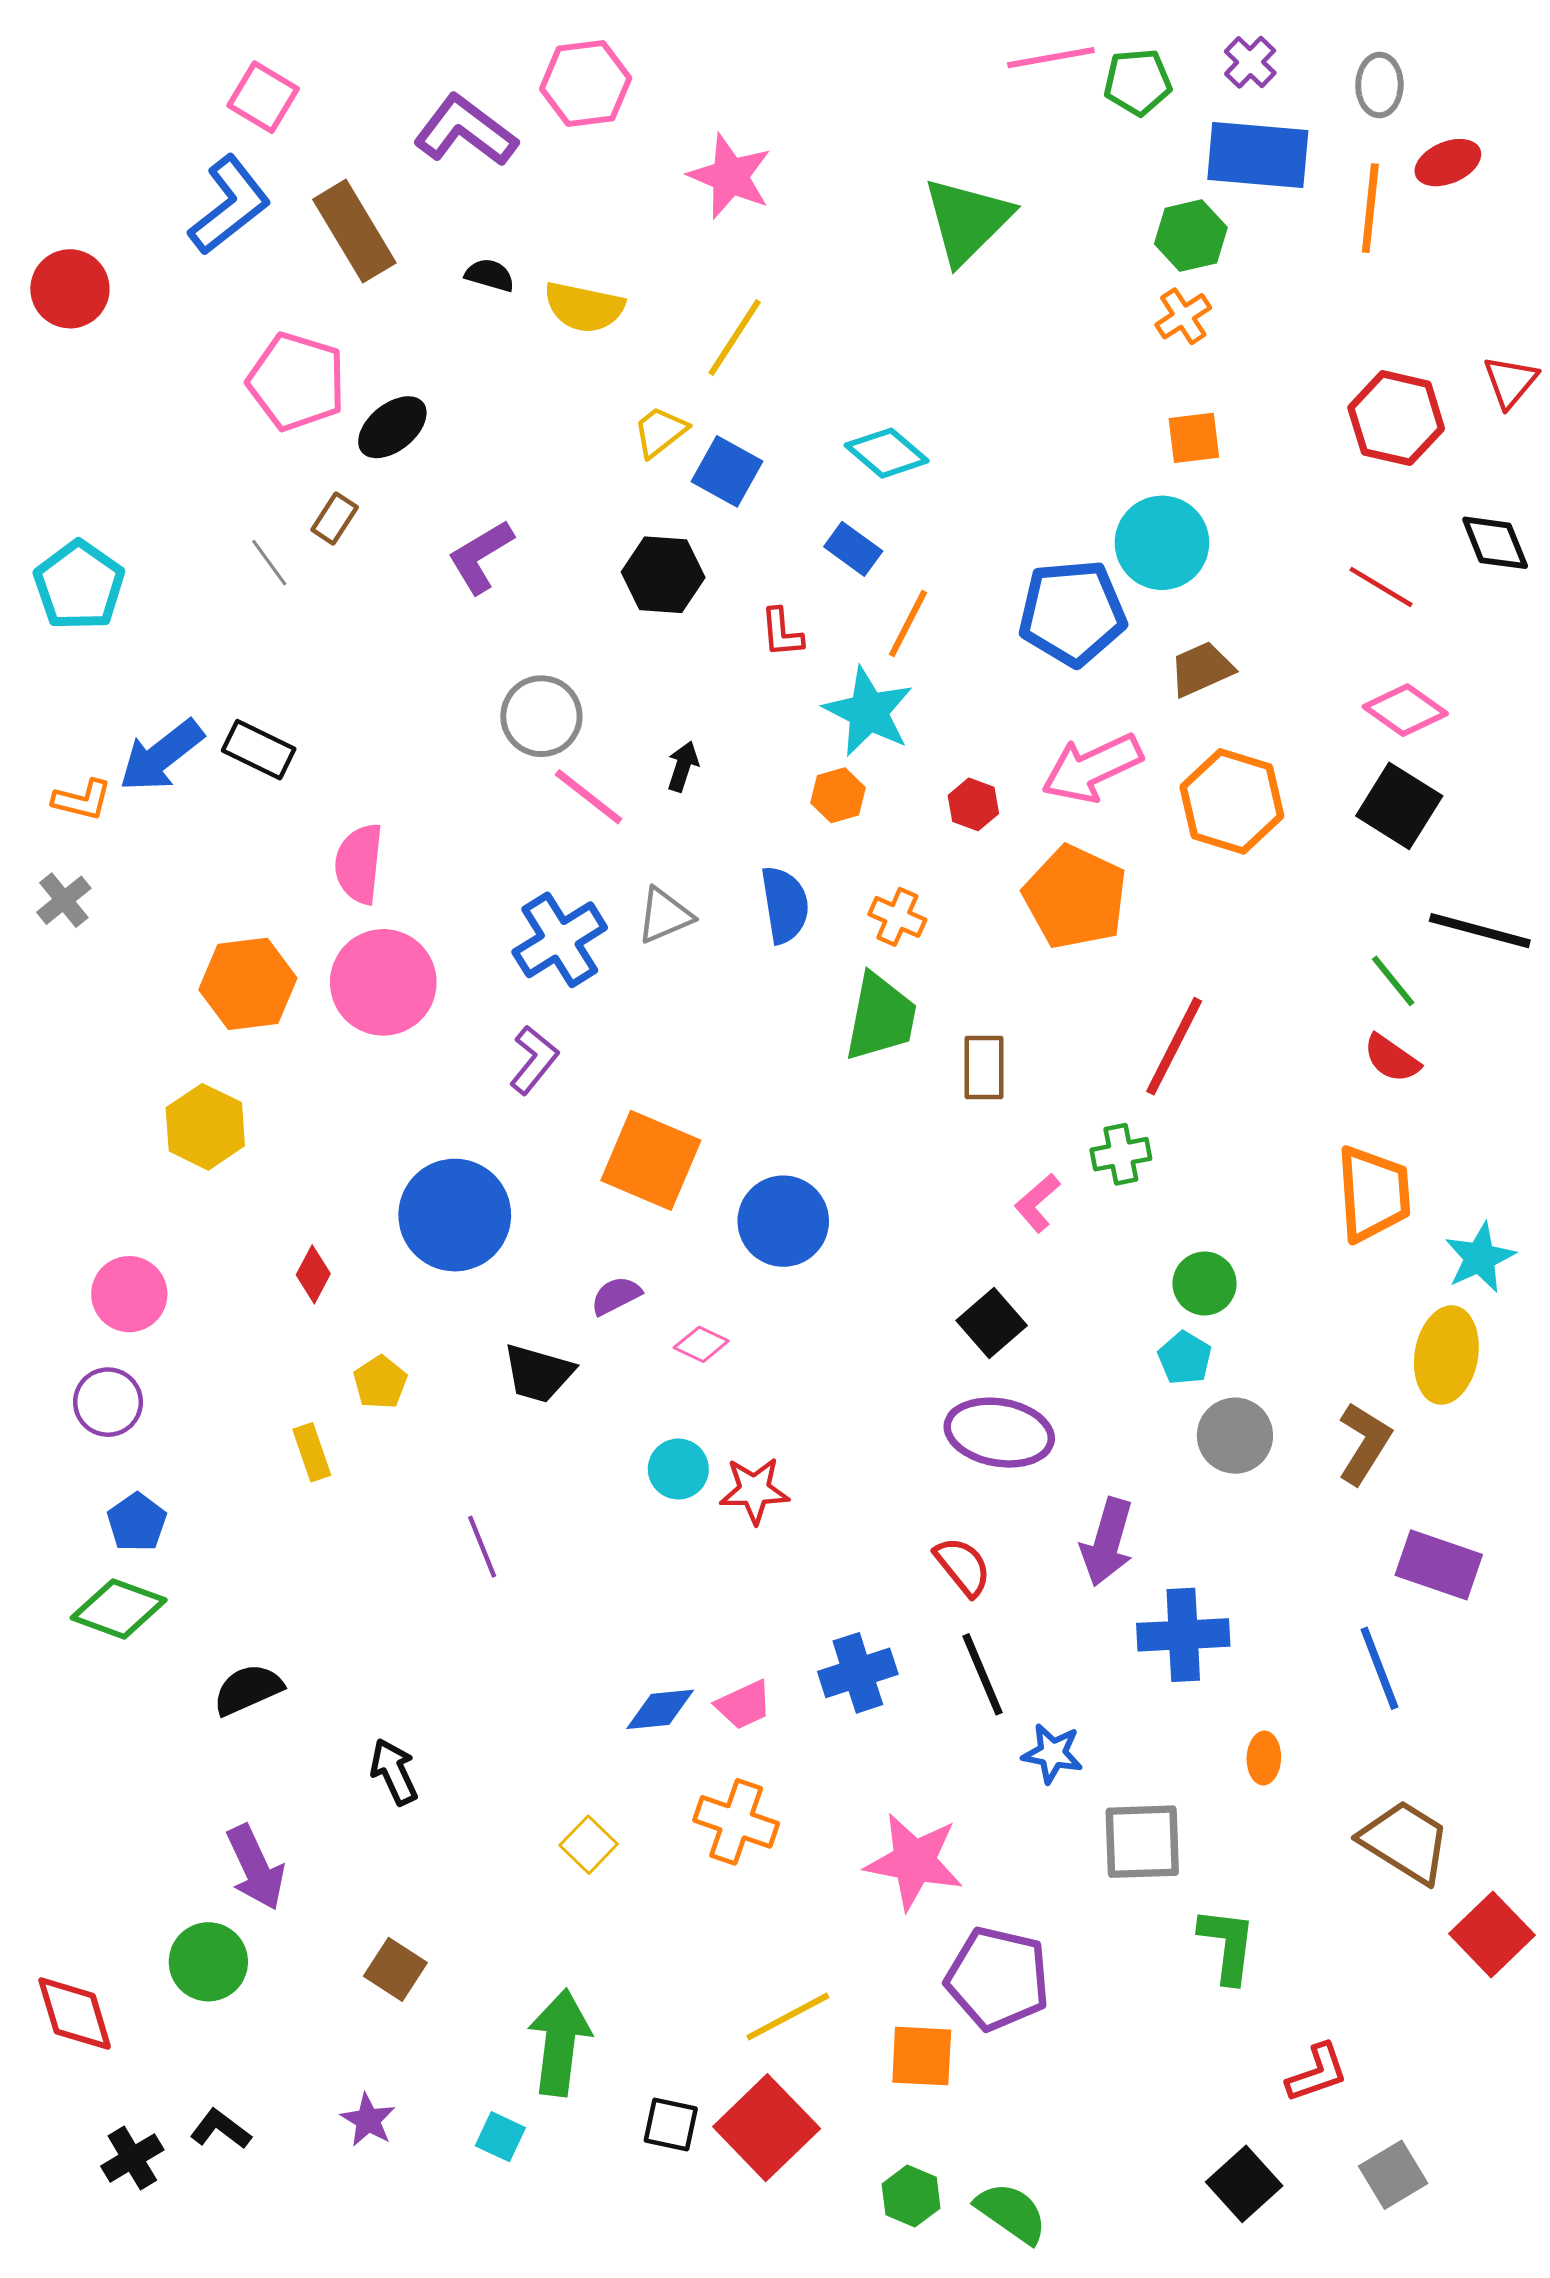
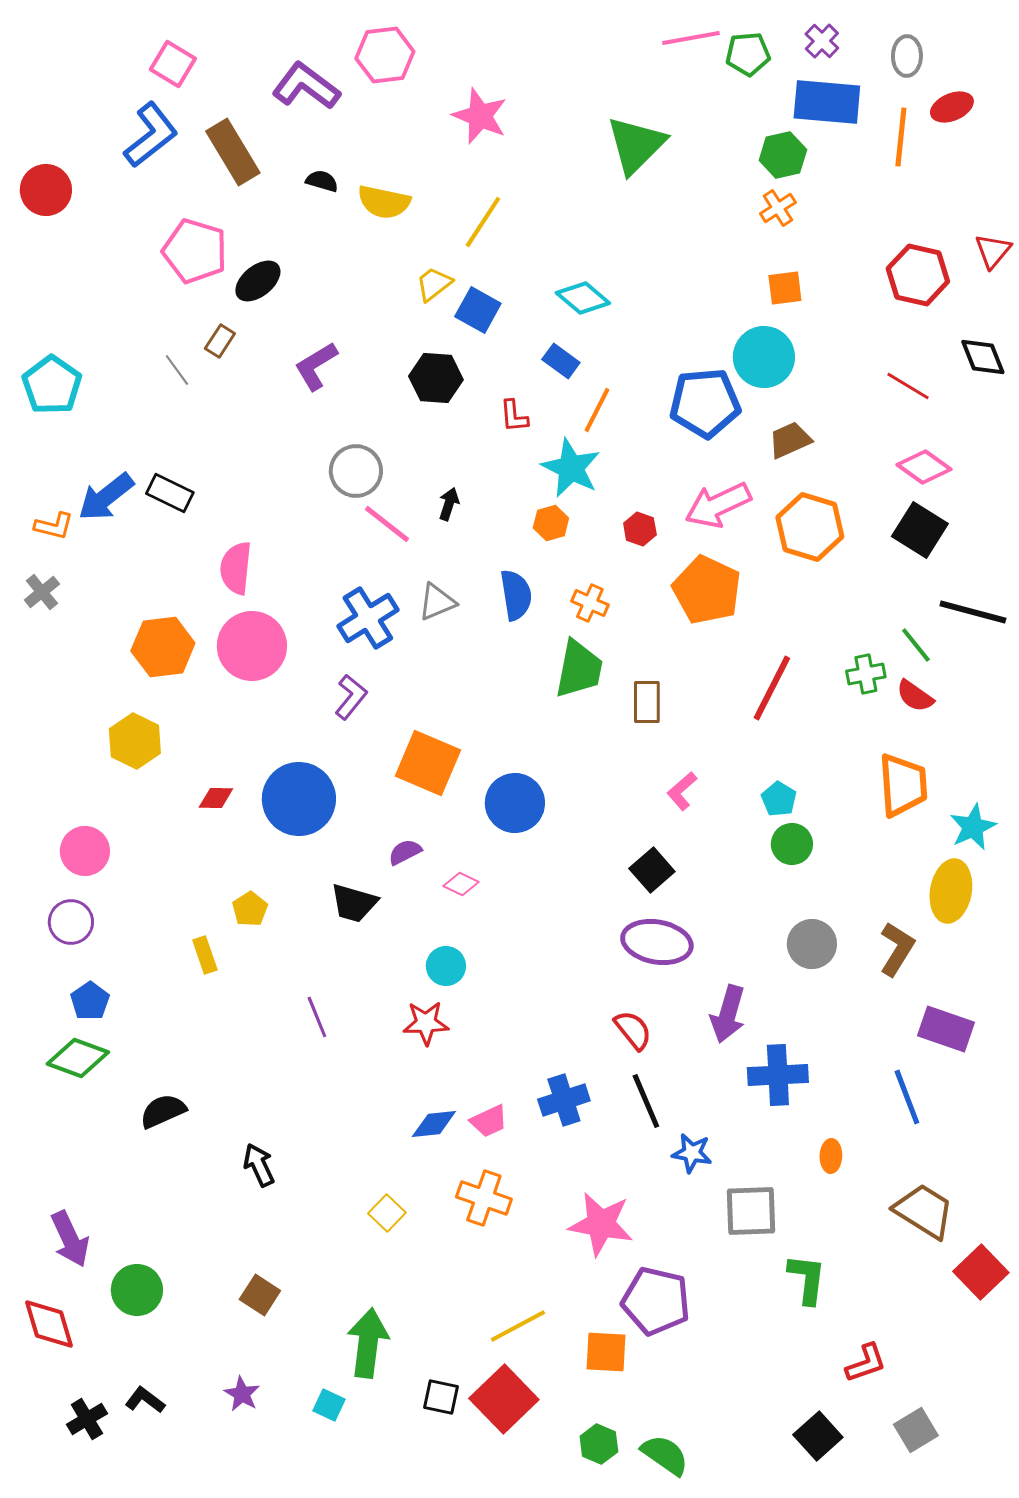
green cross: (1121, 1154) -> (866, 674), moved
red diamond: (313, 1274) -> (216, 798), moved, turned 63
cyan pentagon: (1185, 1358) -> (779, 799), moved
red star: (754, 1490) -> (426, 1023), moved
purple arrow: (256, 1868) -> (70, 1239), moved

